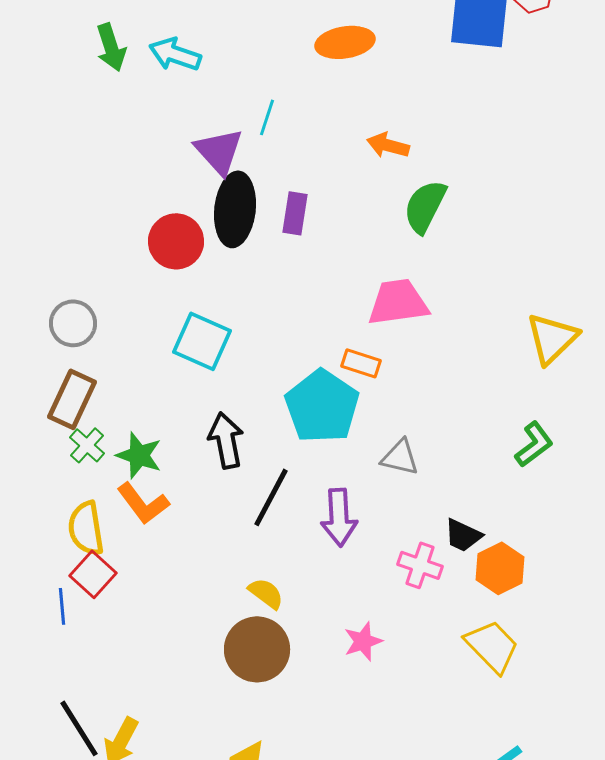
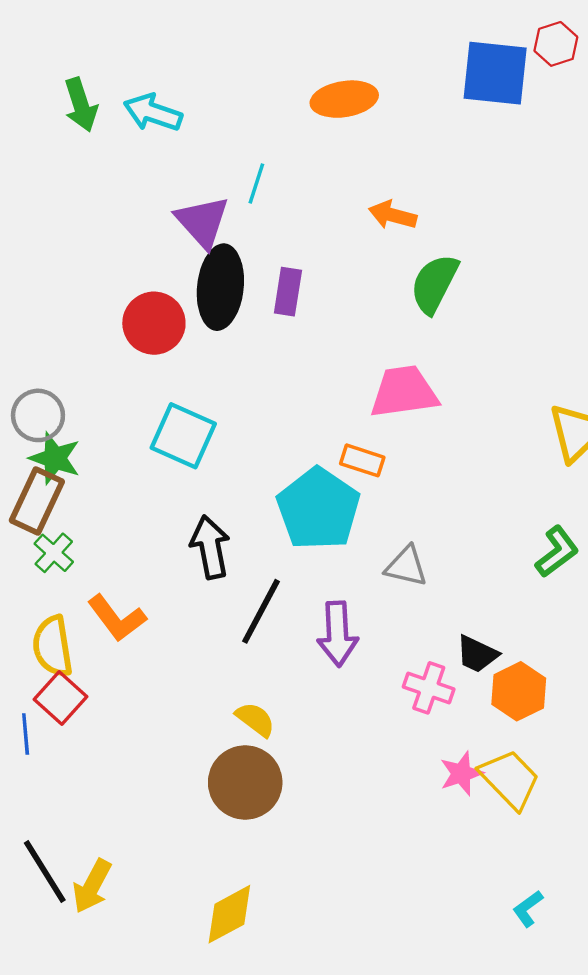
green star: (139, 455) -> (55, 458), moved
pink star: (363, 641) -> (461, 773), moved

